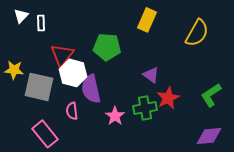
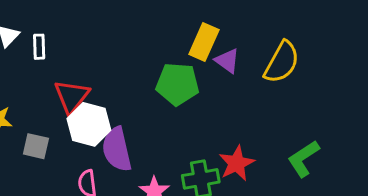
green pentagon: (107, 47) -> (177, 84), moved
purple triangle: (151, 75) -> (227, 61), moved
gray square: (39, 87) -> (36, 146), size x0.6

